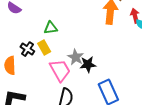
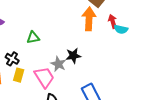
yellow rectangle: (44, 47) -> (19, 75), moved, turned 48
black star: (88, 64) -> (73, 56), moved

